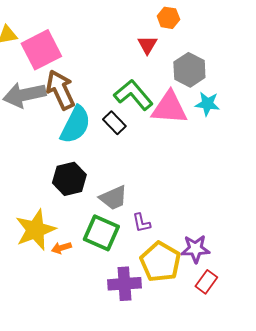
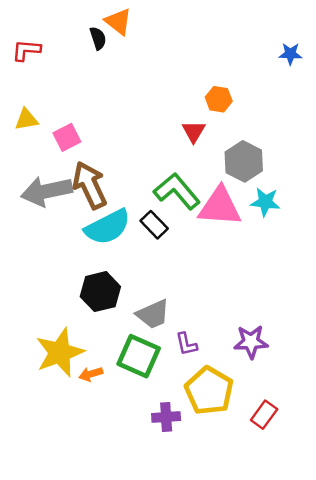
pink square: (41, 50) -> (67, 137), size x0.6
cyan semicircle: (75, 125) -> (108, 227), turned 36
purple star: (195, 249) -> (251, 342), moved
purple cross: (124, 284) -> (166, 417), size x0.7

